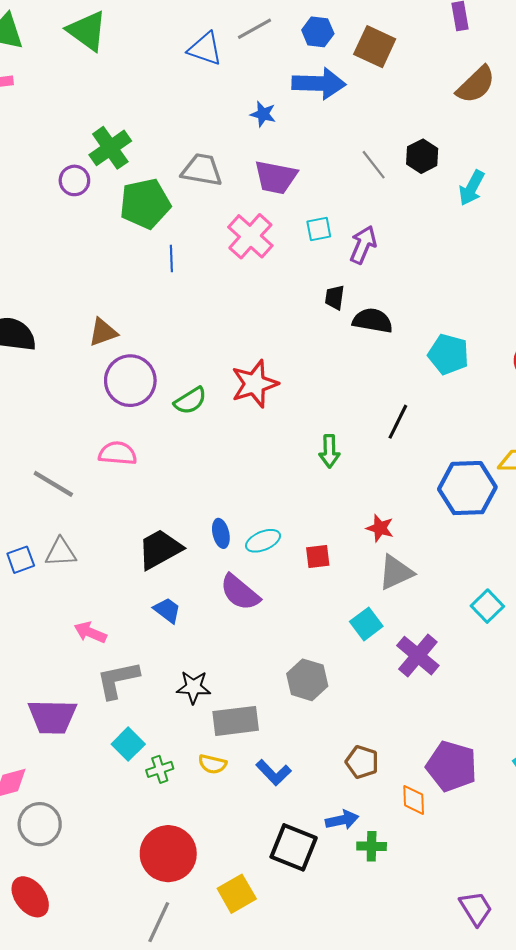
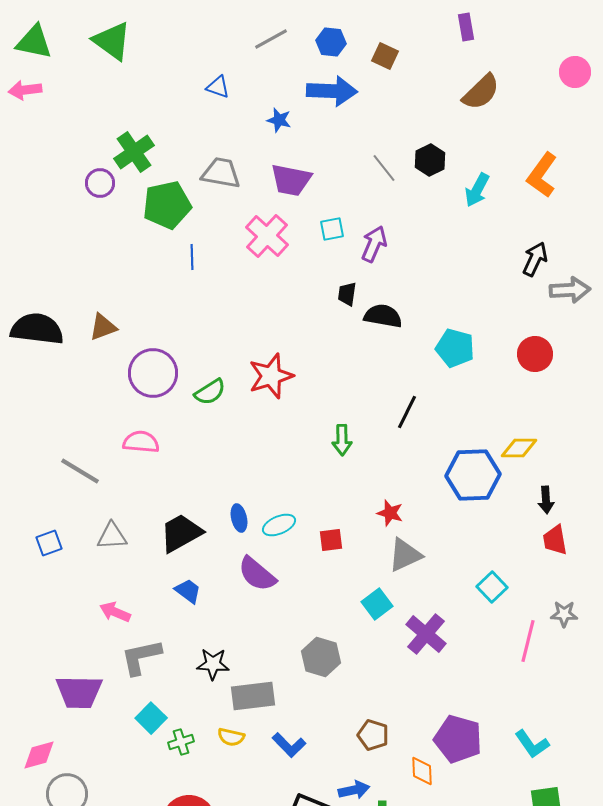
brown square: (375, 47) -> (385, 56), size x0.7
blue triangle: (205, 49) -> (218, 87), moved, size x0.7
brown triangle: (103, 332) -> (103, 327), moved
gray triangle: (61, 552) -> (112, 536), moved

